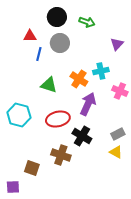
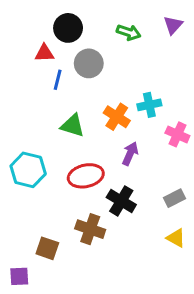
black circle: (57, 17) -> (68, 28), moved
purple triangle: (117, 44) -> (173, 25), moved
purple arrow: (88, 104) -> (130, 154), size x0.7
yellow triangle: (116, 152) -> (176, 238), moved

